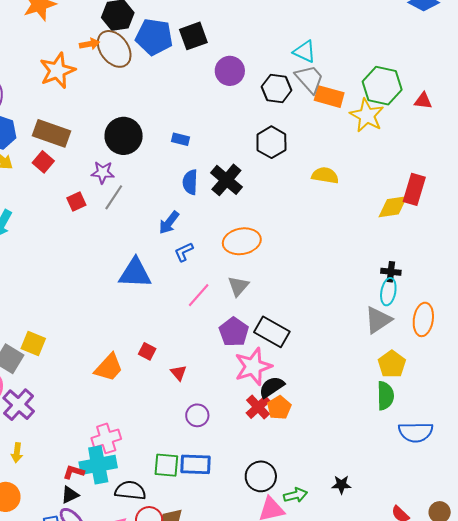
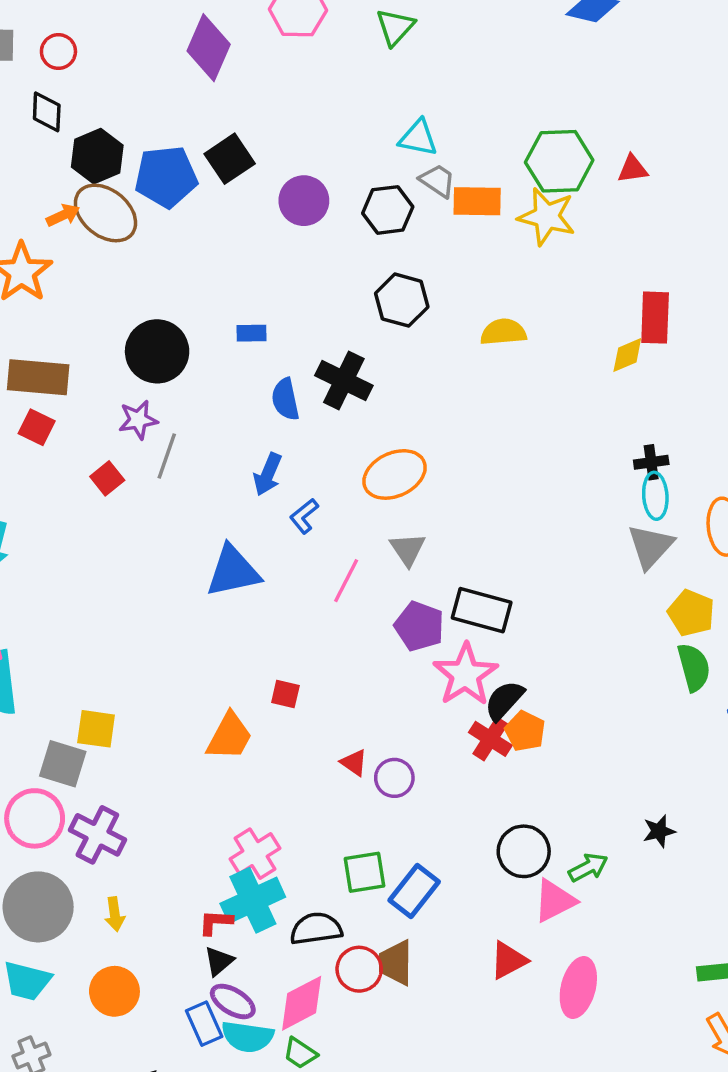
gray trapezoid: (309, 79) -> (438, 181), size x0.7
yellow diamond: (393, 207) -> (627, 355), size x0.7
red triangle: (178, 373) -> (354, 763), moved
blue rectangle: (196, 464) -> (414, 891), moved, turned -40

